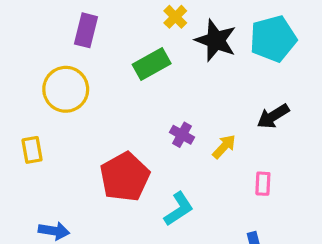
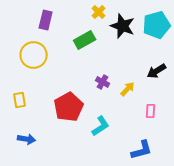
yellow rectangle: (32, 150) -> (20, 100), moved

